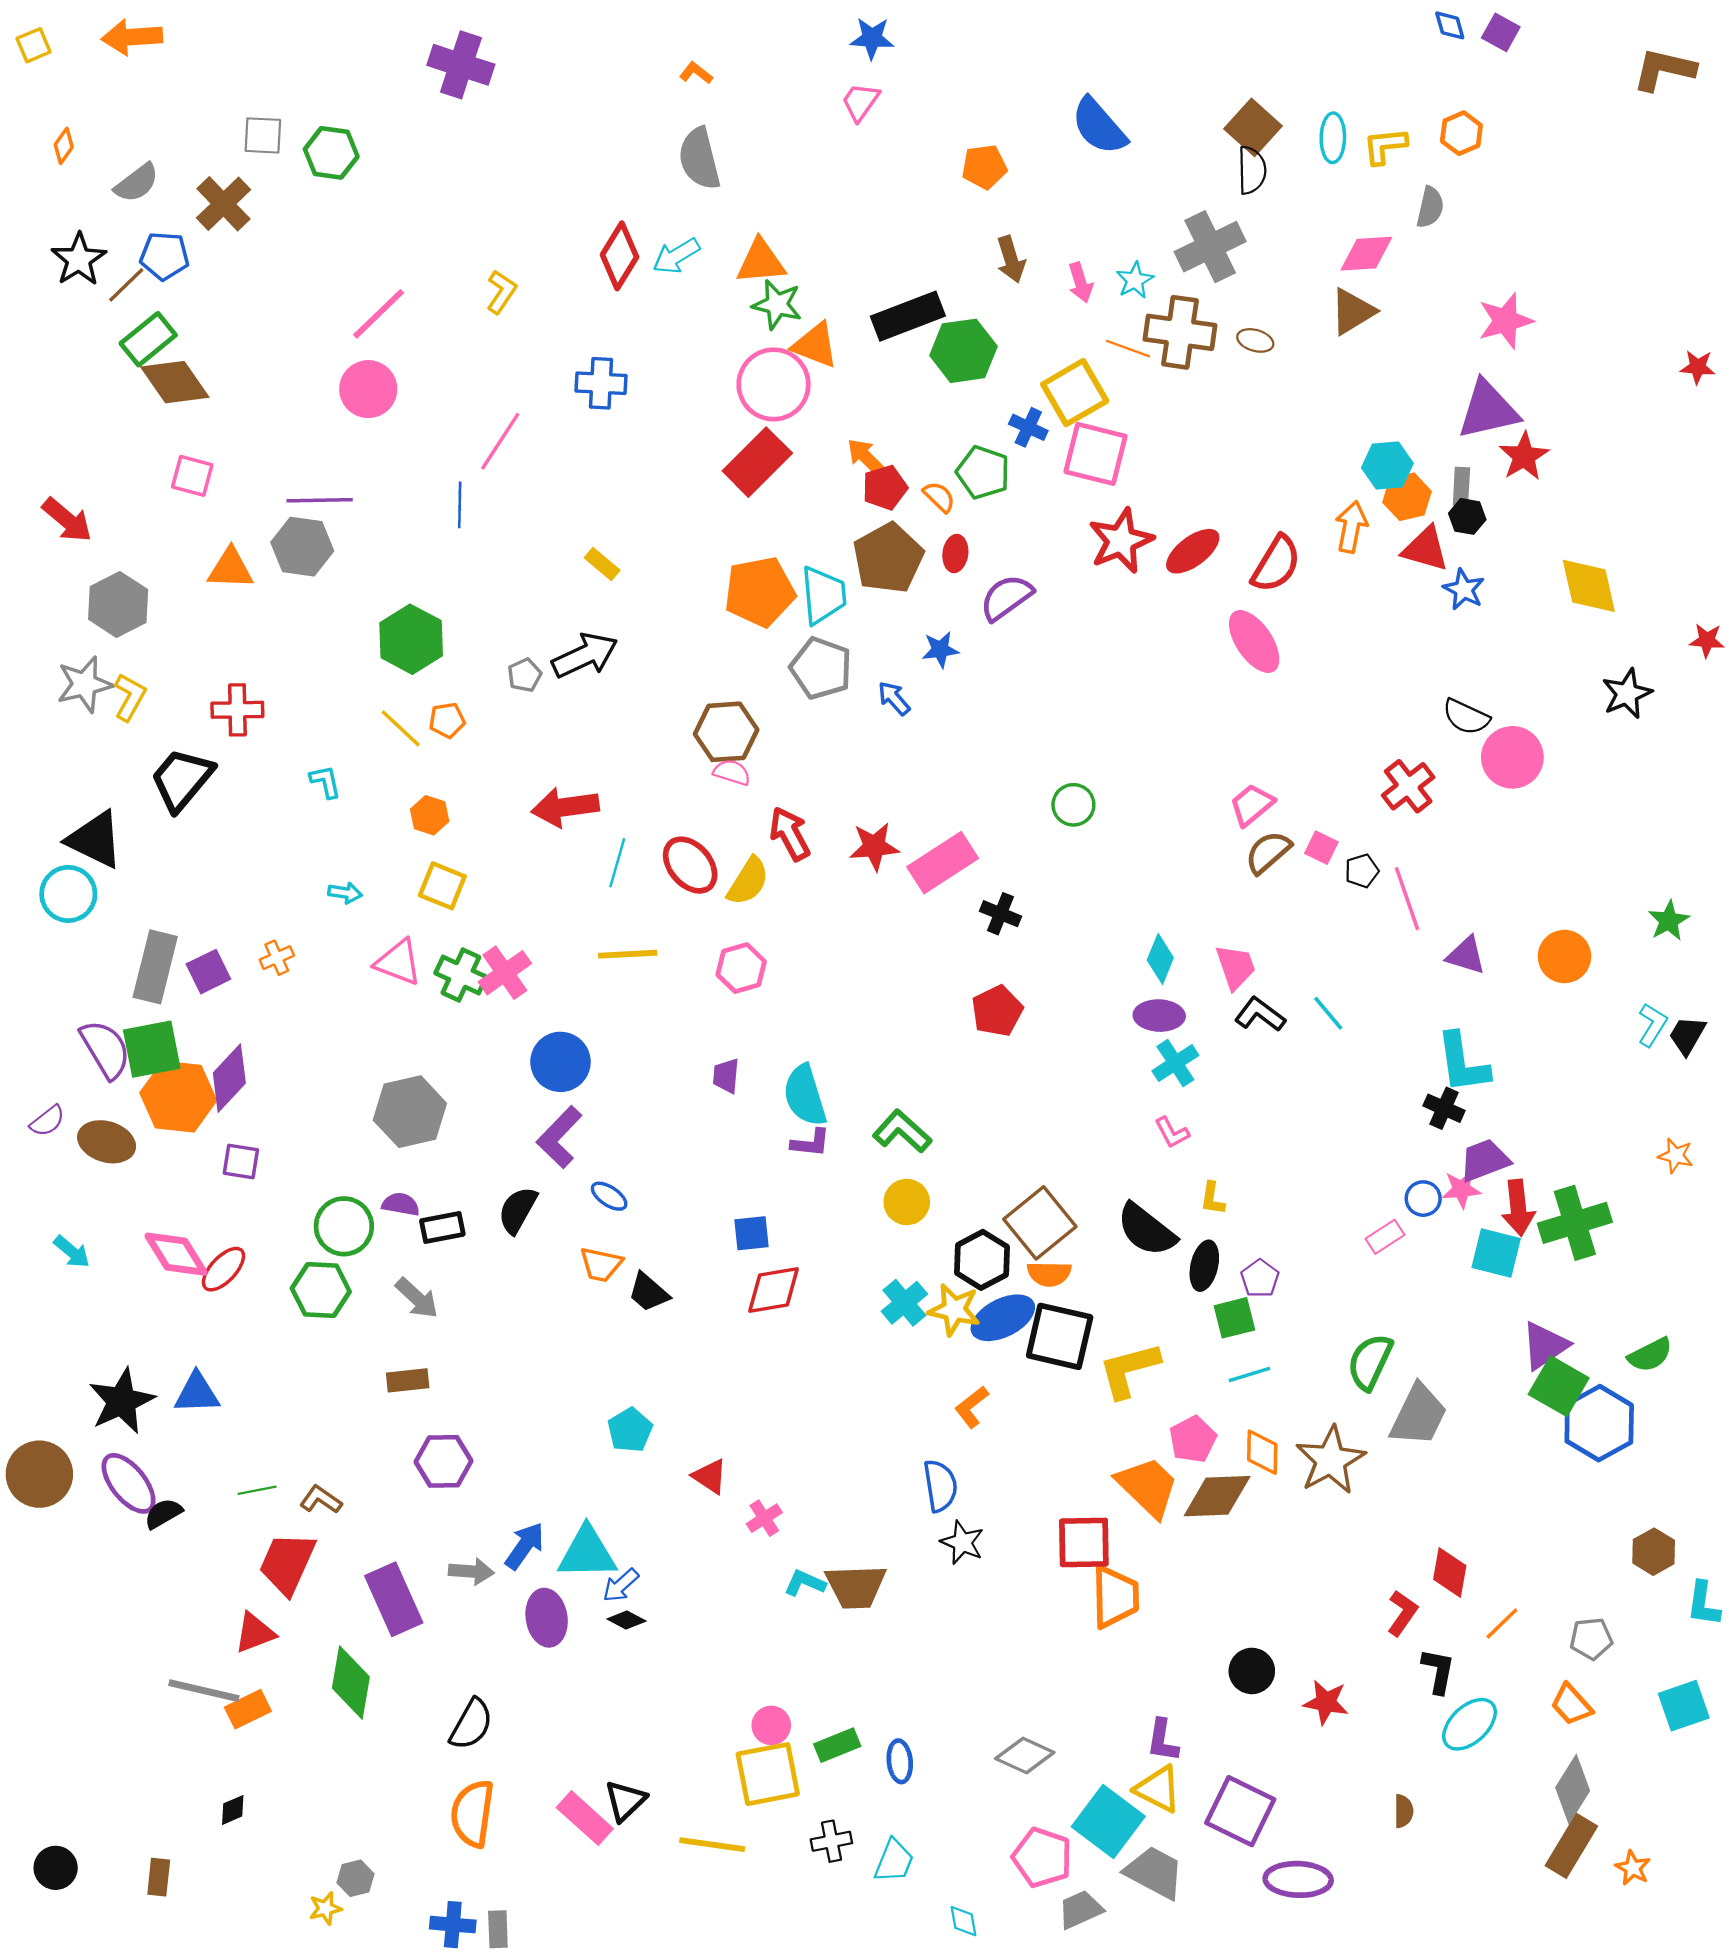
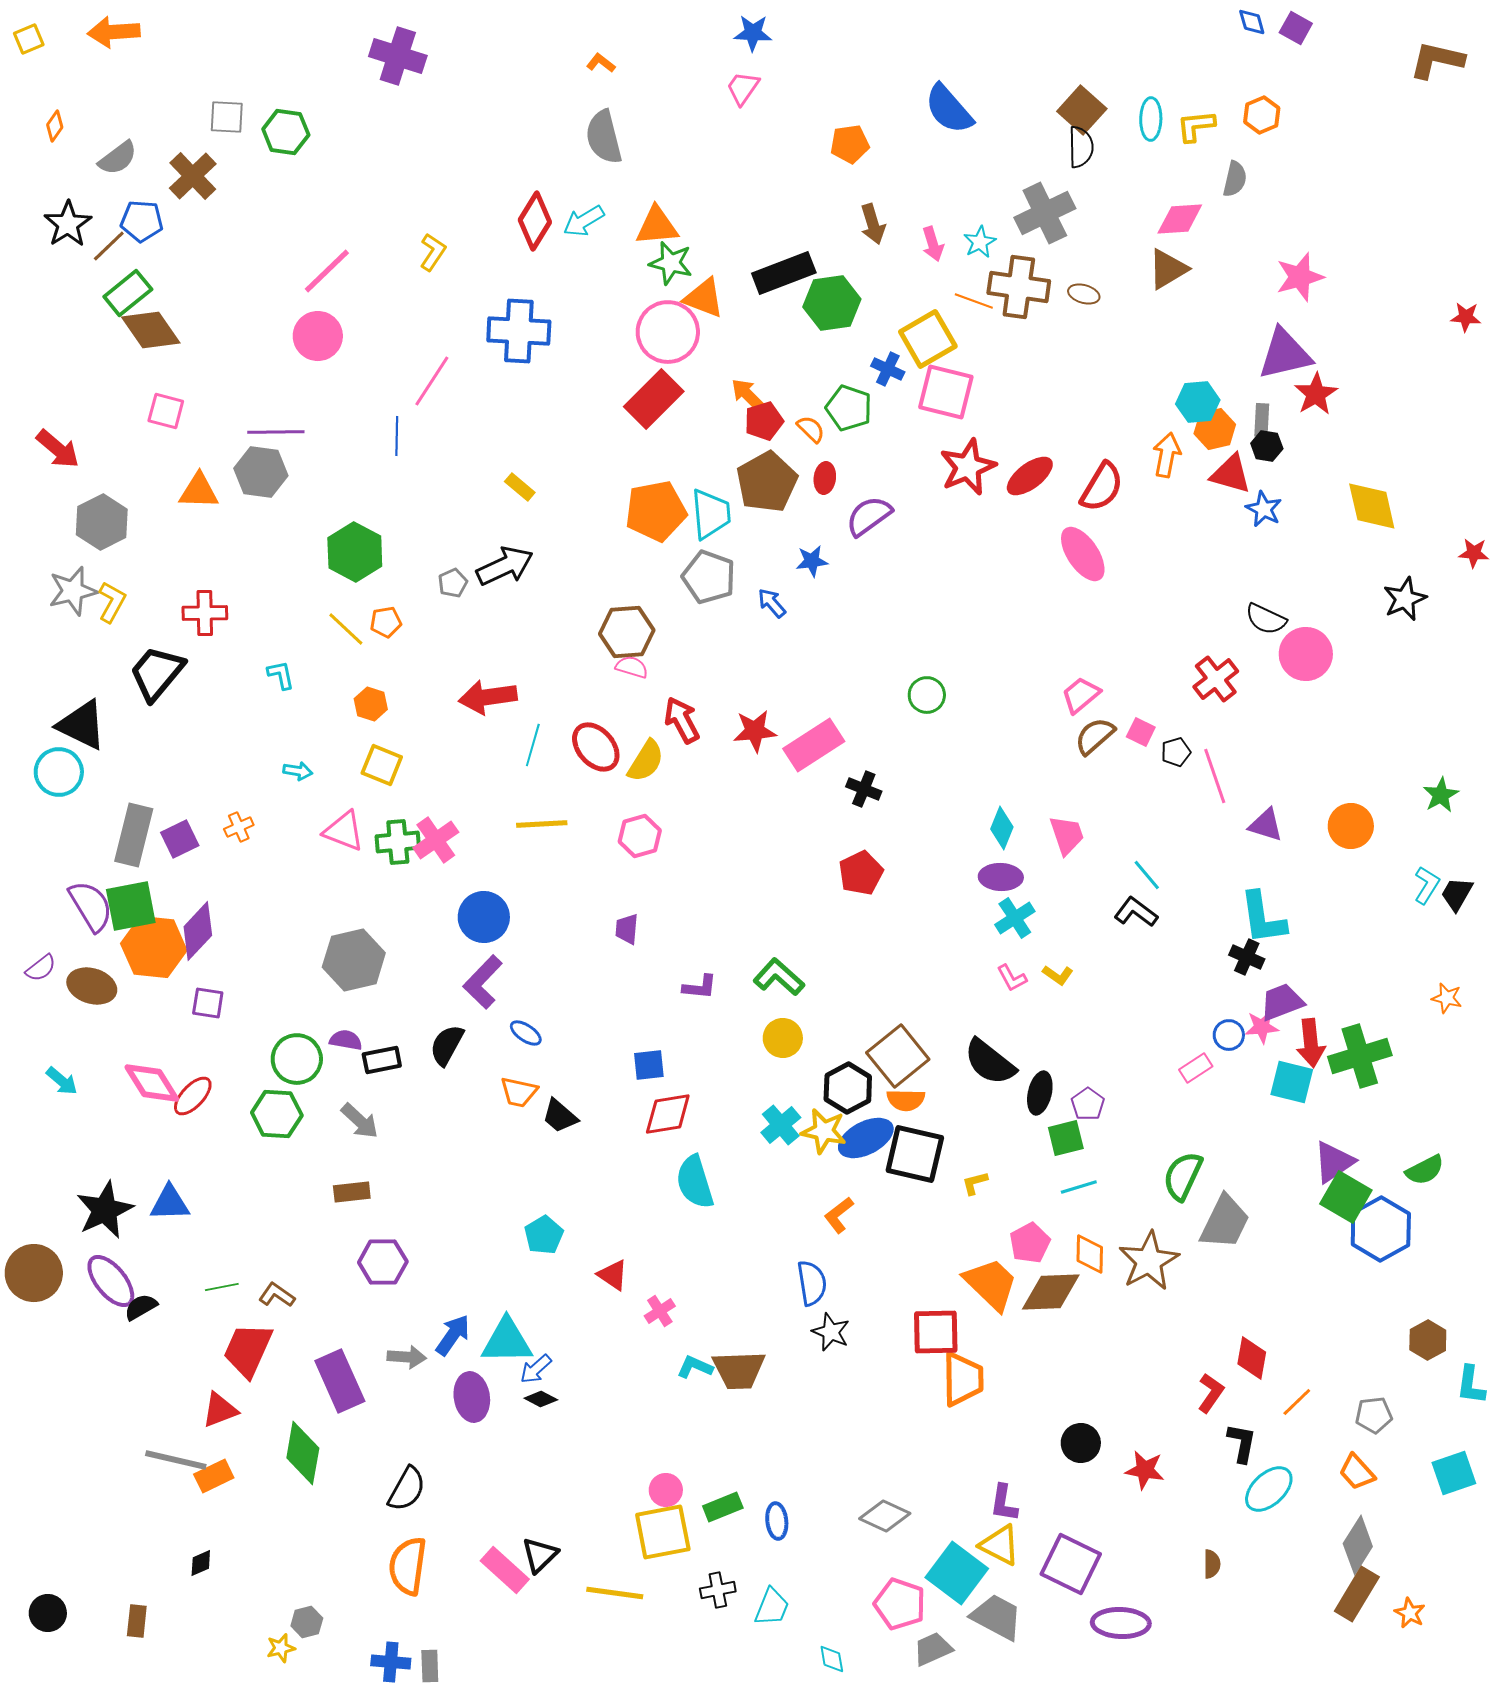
blue cross: (601, 383) -> (519, 331), size x1.4
green cross: (461, 975) -> (398, 842), turned -30
black L-shape: (1260, 1014) -> (1136, 912), moved
cyan semicircle: (805, 1095) -> (695, 1182), moved
yellow L-shape: (1212, 1199) -> (1058, 975), moved, turned -64
yellow L-shape: (1129, 1370) -> (975, 1183), size x0.5

